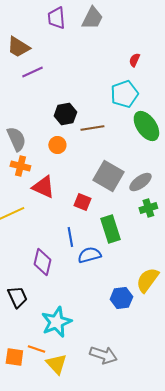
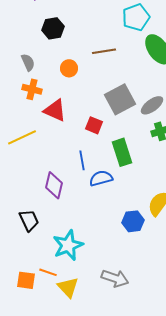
black hexagon: (65, 114) -> (53, 28), moved
gray semicircle: (16, 139) -> (28, 62), size x0.7
gray square: (108, 176) -> (120, 99), turned 32

